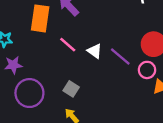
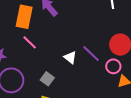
pink line: (68, 45) -> (30, 42), moved
white triangle: (95, 51) -> (70, 57), moved

